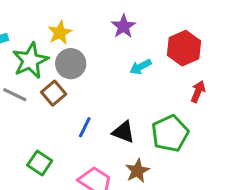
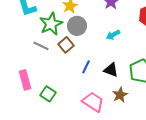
cyan arrow: (141, 67) -> (113, 35), moved
green square: (40, 163) -> (48, 94), moved

